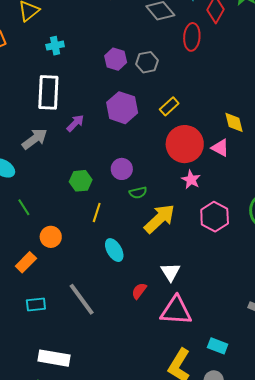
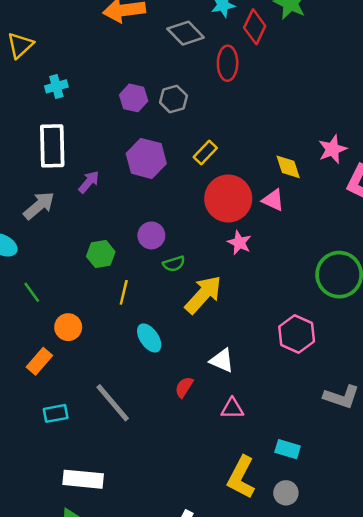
pink hexagon: (215, 217) -> (297, 334), moved
white triangle: (170, 272) -> (222, 360), turned -30
pink triangle: (176, 311) -> (232, 409), size x0.6

